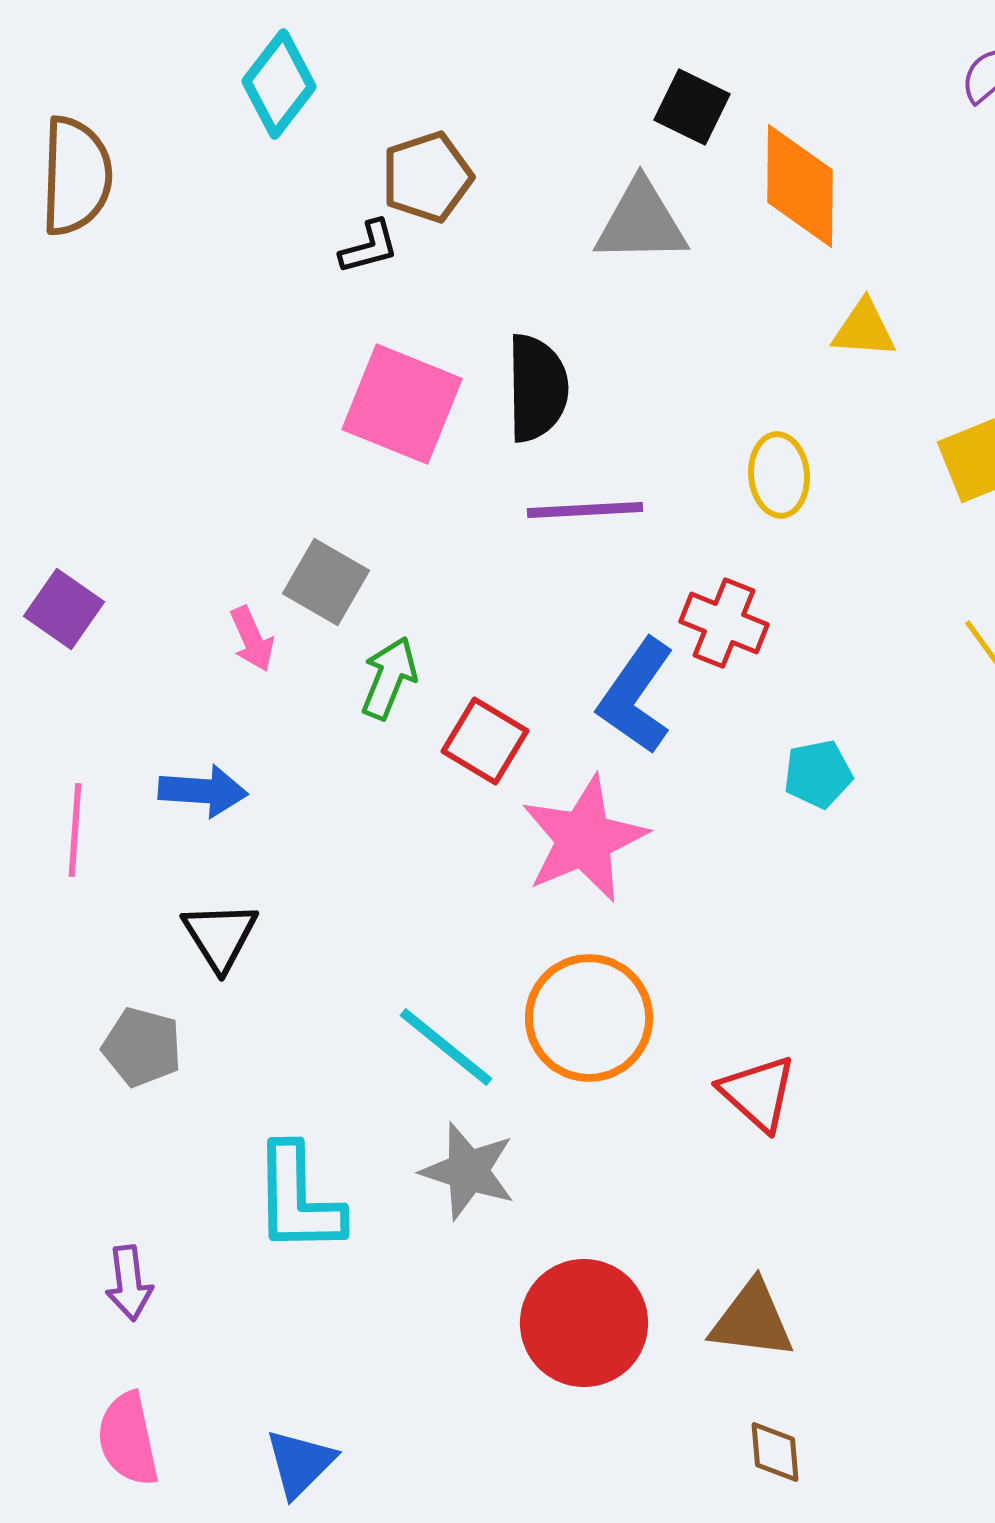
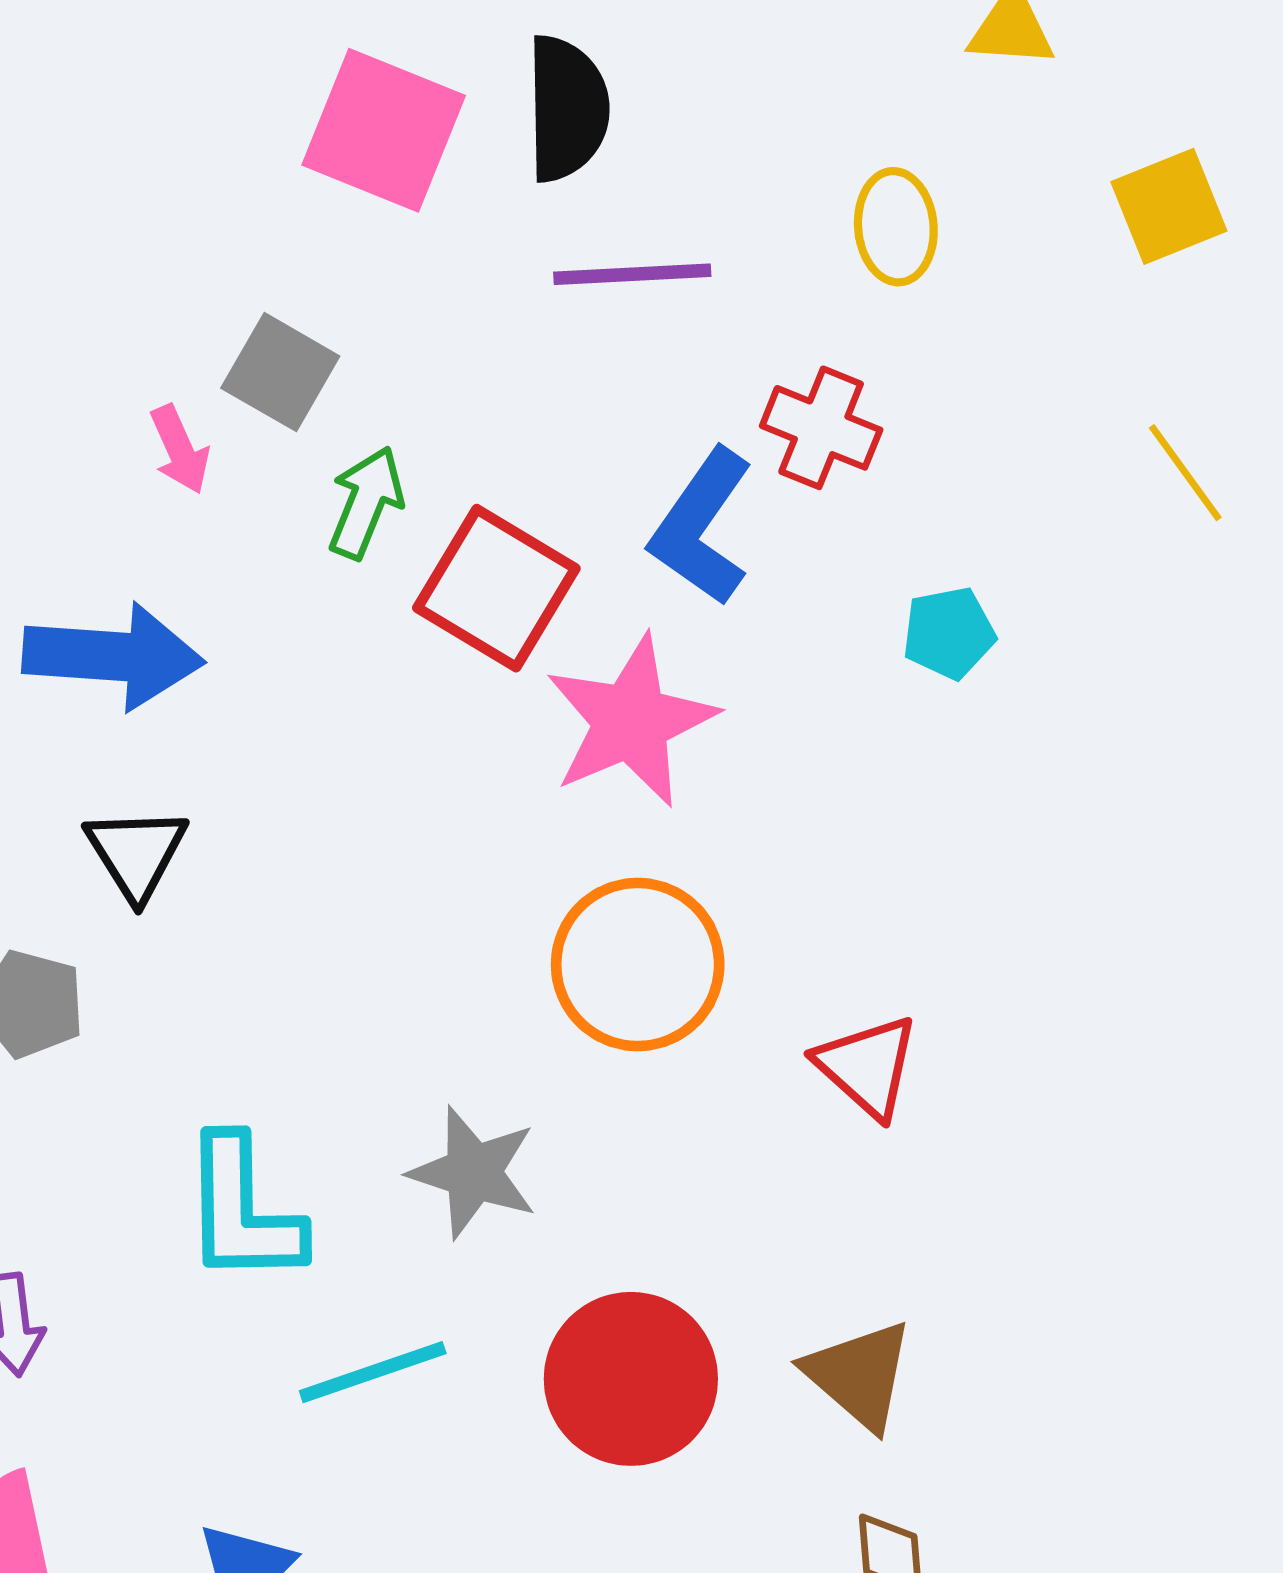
red square: (485, 741) -> (496, 588), size x1.4
blue arrow: (203, 791) -> (113, 656), size x1.5
cyan line: (446, 1047) -> (373, 1372), moved, turned -58
brown triangle: (752, 1320) -> (859, 1375), turned 34

